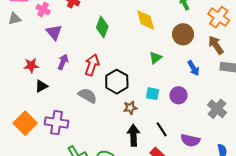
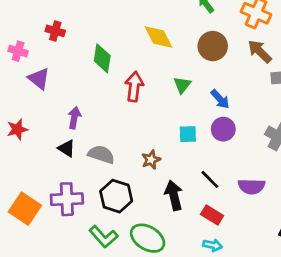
purple arrow: (63, 62) -> (74, 118), moved
red arrow: (92, 65) -> (134, 87), moved
blue arrow: (193, 68) -> (220, 99), moved
black hexagon: (117, 82) -> (116, 196), moved
black triangle: (41, 86) -> (67, 148), moved, turned -48
brown star: (130, 108) -> (151, 160), moved

